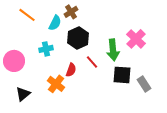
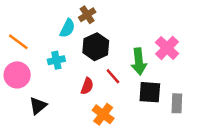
orange line: (27, 15) -> (18, 42), moved
orange cross: (56, 84) -> (103, 114), moved
gray rectangle: (144, 84) -> (177, 103), turned 35
black triangle: (23, 94) -> (38, 106), moved

